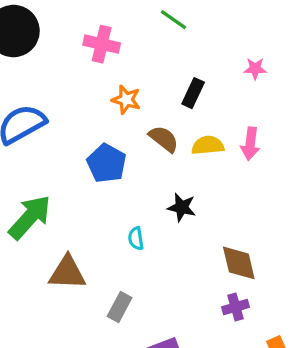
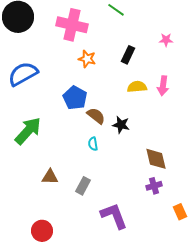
pink cross: (102, 44) -> (72, 25), size x1.4
brown semicircle: (164, 139) -> (96, 116), moved
brown triangle: (67, 273) -> (50, 177), moved, size x0.7

